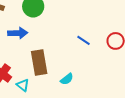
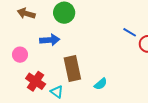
blue line: (84, 40) -> (130, 32), moved

